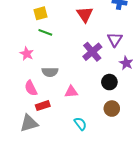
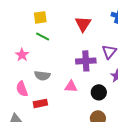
purple cross: (92, 52) -> (86, 61), turned 30
pink triangle: (71, 92) -> (71, 86), moved
red rectangle: (43, 106) -> (40, 103), moved

